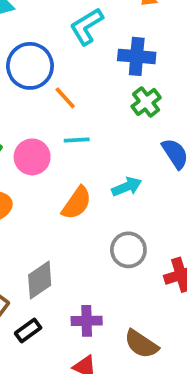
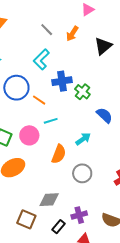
blue cross: (137, 56) -> (62, 81), moved
gray circle: (128, 250) -> (82, 173), moved
gray diamond: (40, 280) -> (49, 200), turned 45
black rectangle: (28, 330) -> (58, 227), moved

